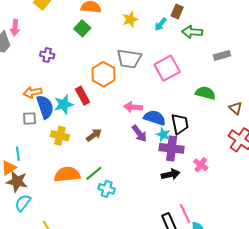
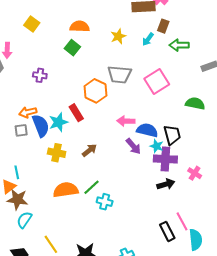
gray square: (30, 118) -> (21, 130), moved

